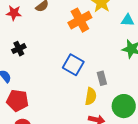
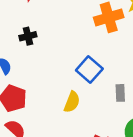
yellow semicircle: (91, 96) -> (72, 102), moved

